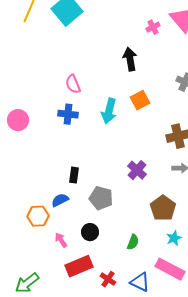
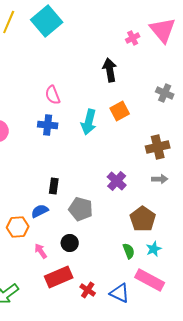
green semicircle: (133, 242) -> (129, 251), moved, turned -42

